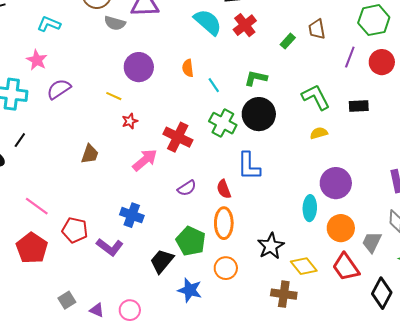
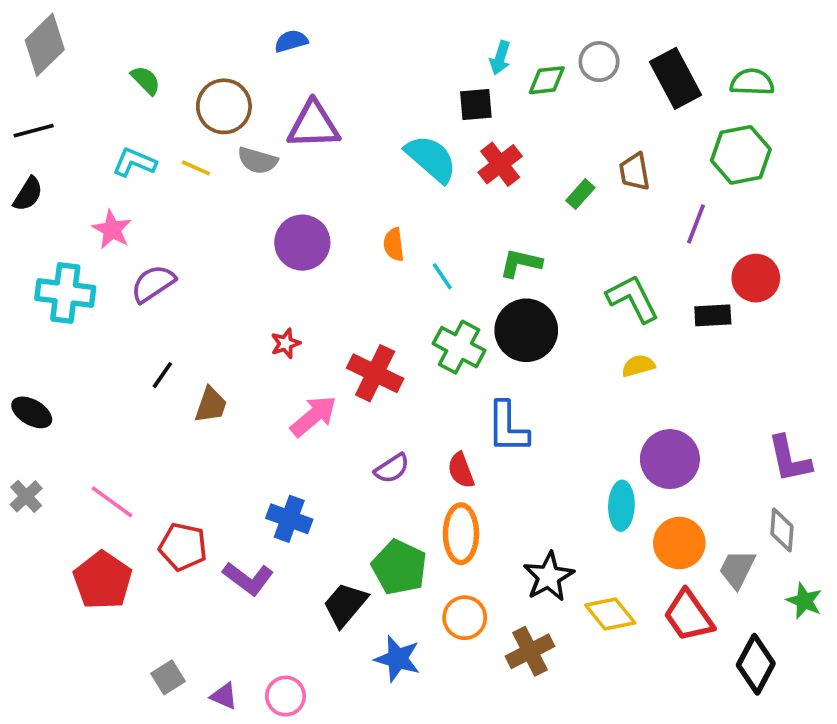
red circle: (382, 62) -> (756, 278), moved
yellow line: (114, 96) -> (196, 168), moved
black line: (20, 140) -> (162, 375), moved
brown cross: (284, 294) -> (530, 651), moved, turned -35

